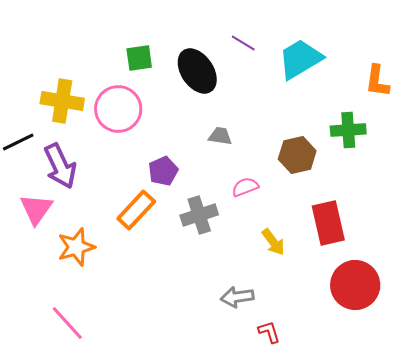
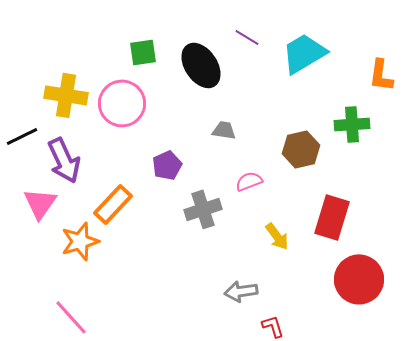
orange rectangle: (136, 210) -> (113, 204), moved
red rectangle: (328, 223) -> (332, 217), turned 30

